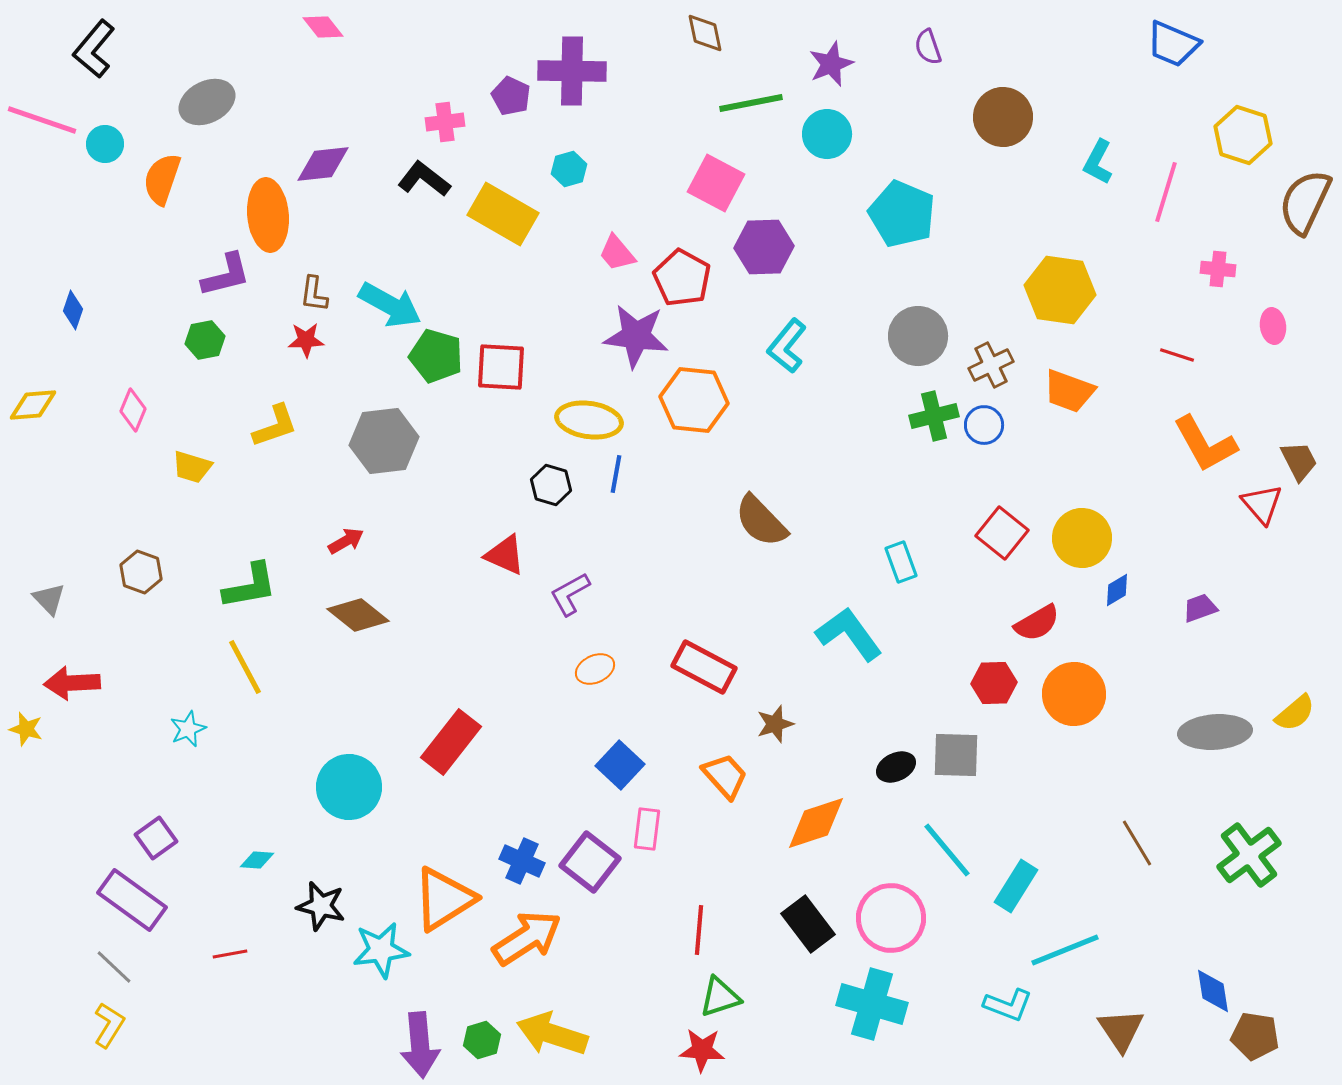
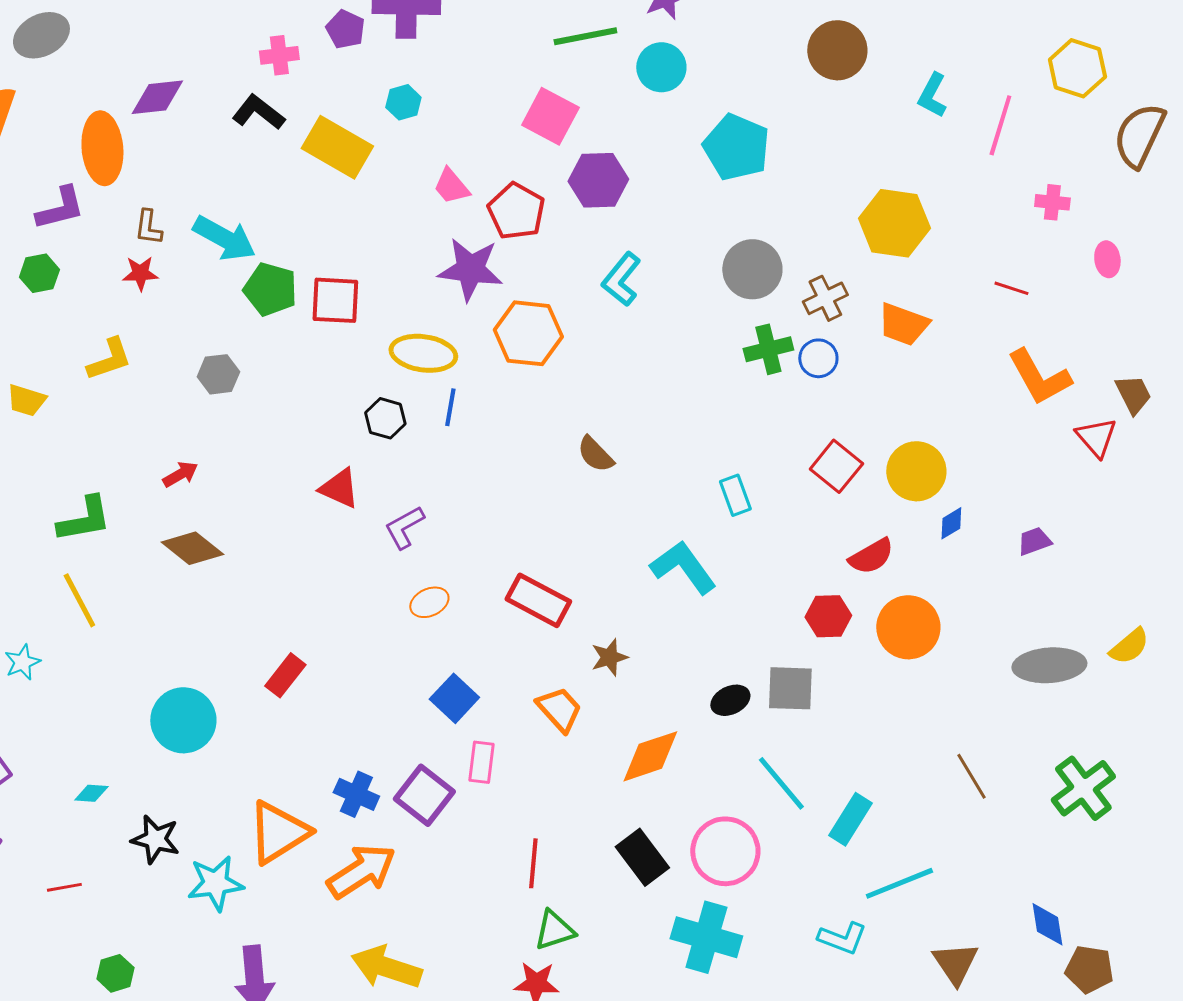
gray hexagon: (384, 441) -> (218, 374), size x0.6
brown semicircle: (761, 521) -> (595, 454), size x0.7
red rectangle: (451, 742) -> (285, 675), size x0.7
green hexagon: (482, 1040) -> (115, 973), moved

